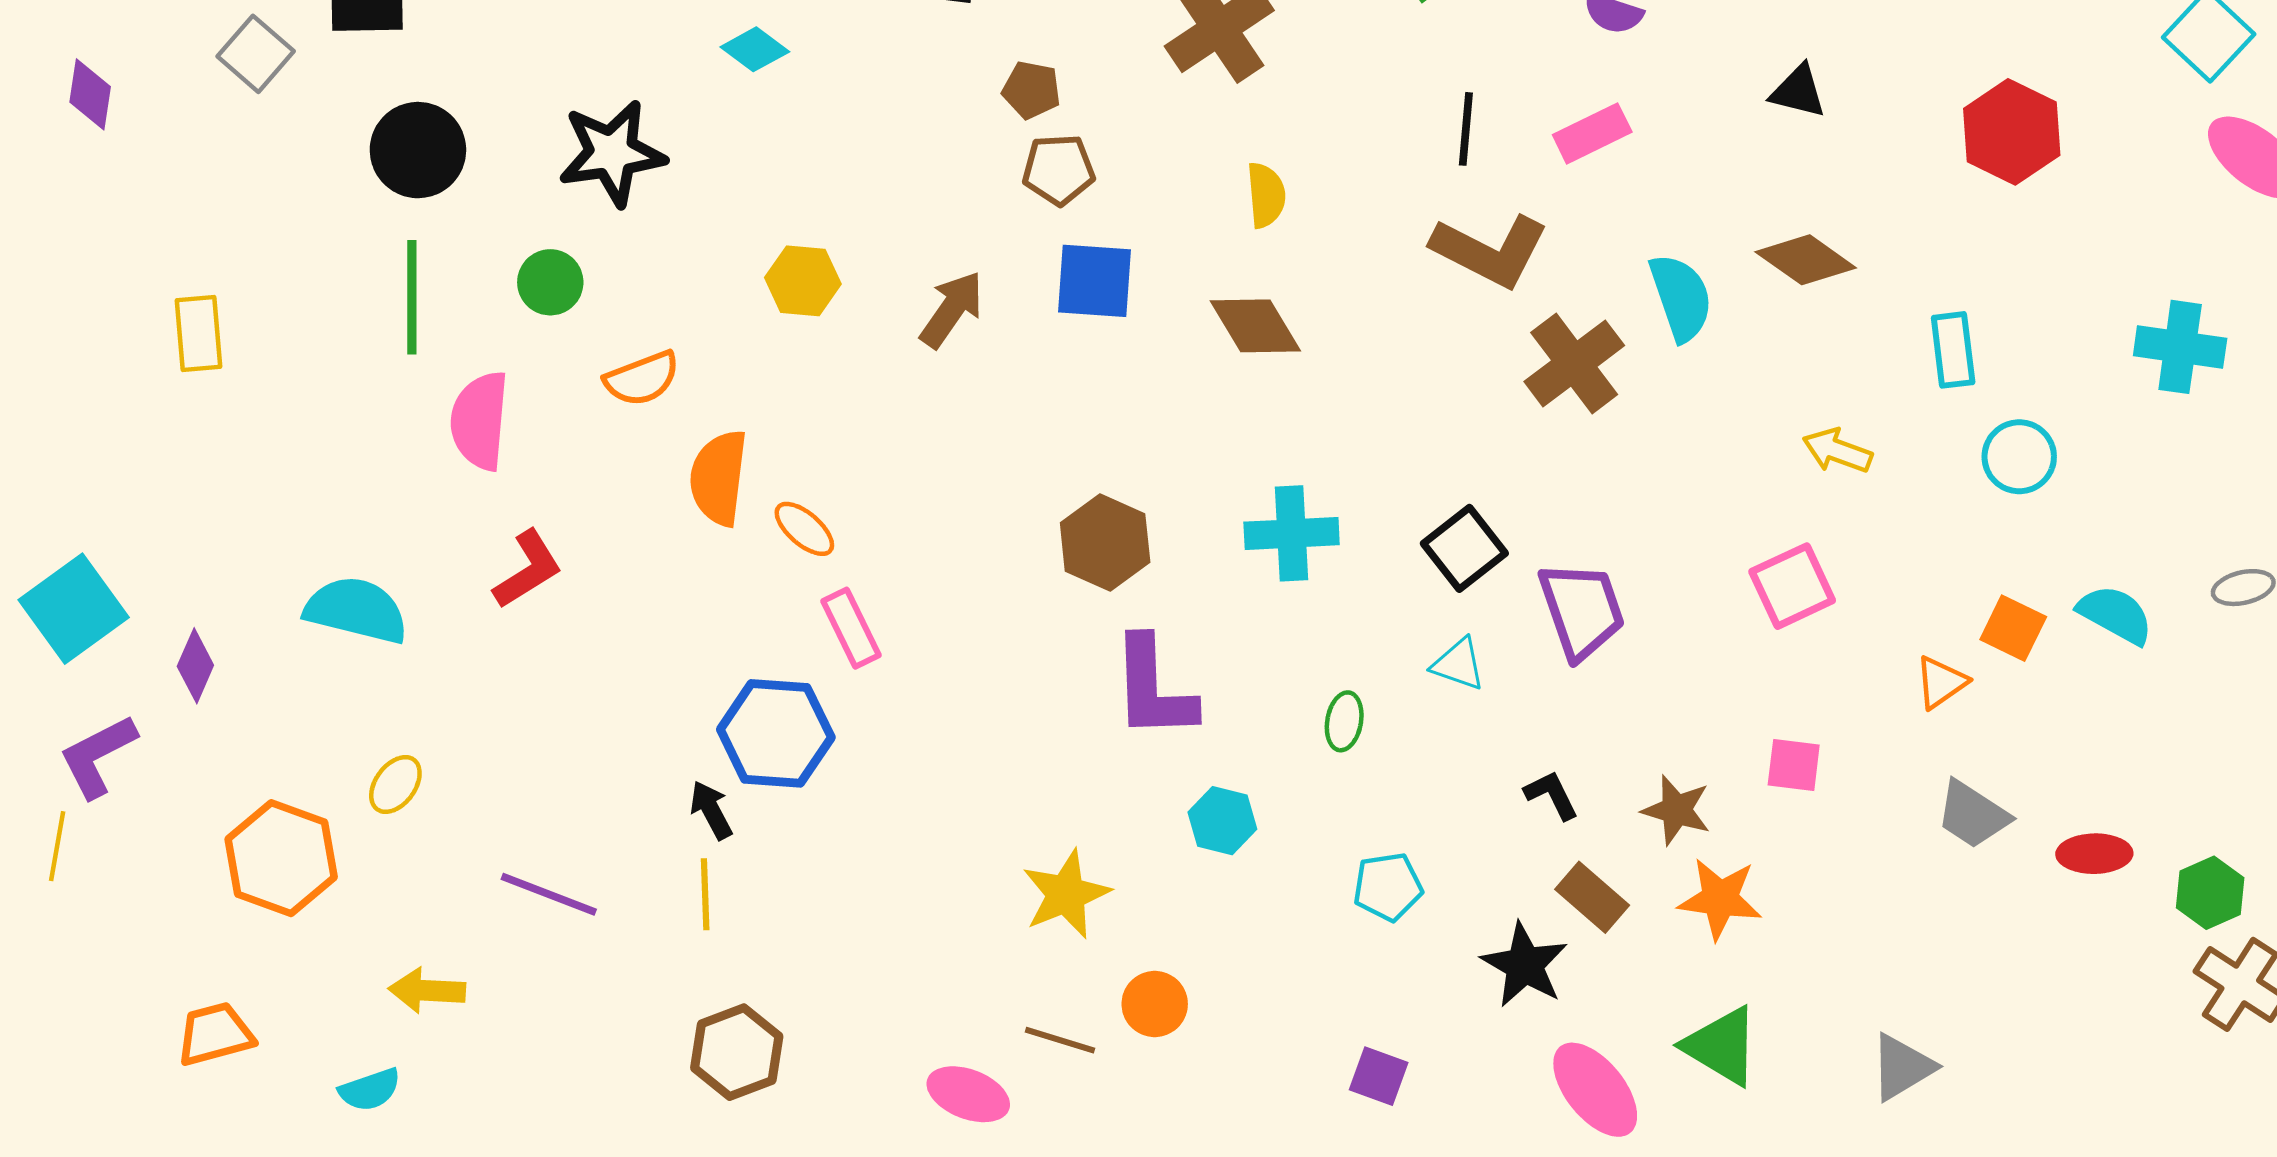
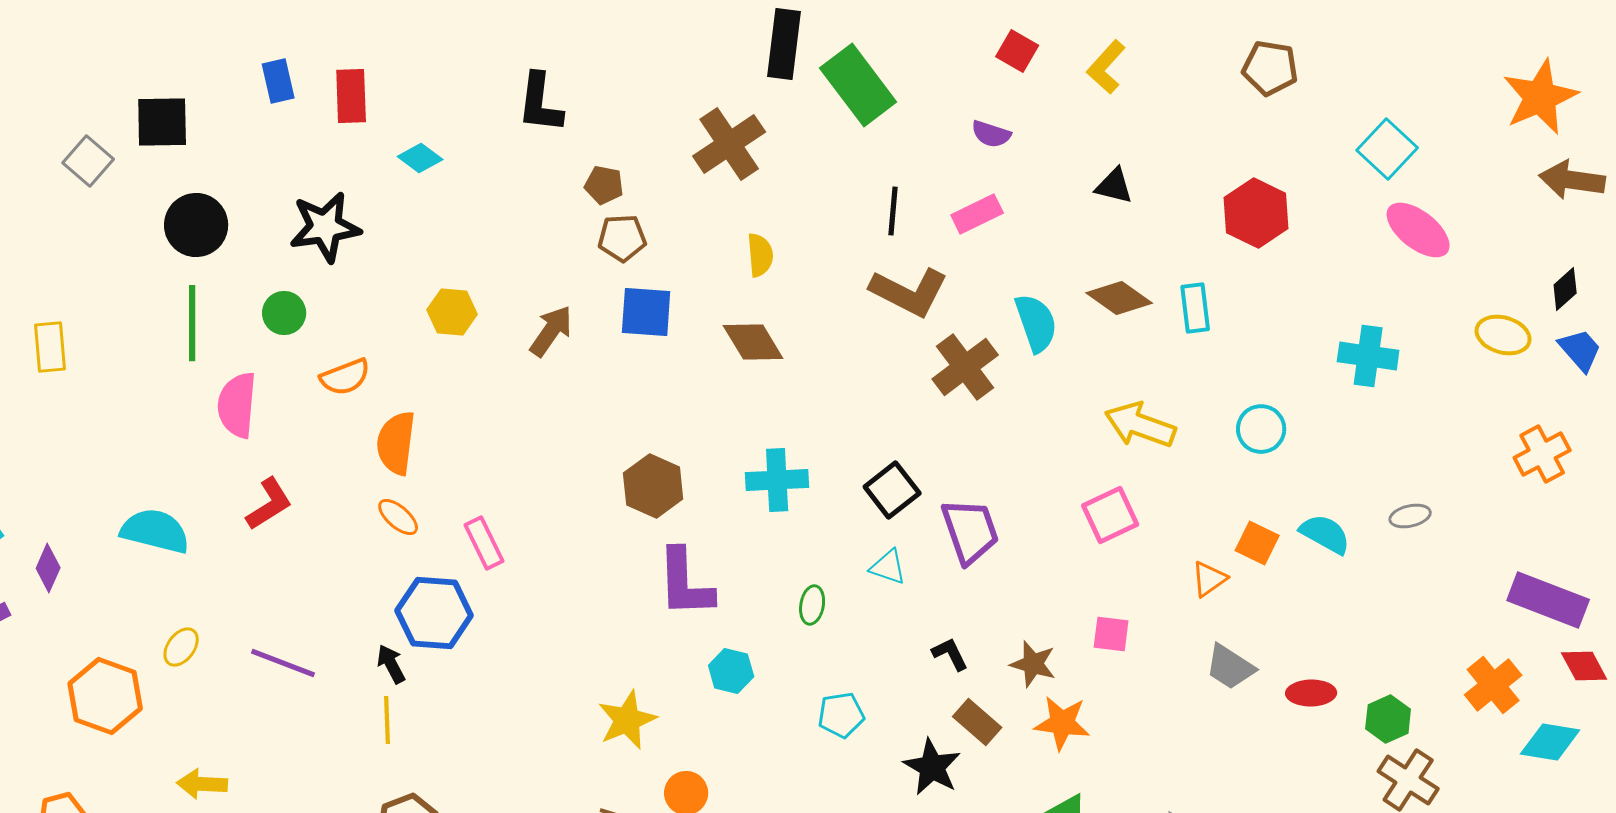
cyan rectangle: (1953, 350) -> (1195, 308), moved
yellow arrow: (1837, 451) -> (1140, 425), size x1.5
orange ellipse: (804, 529) -> (398, 517), moved
purple line: (549, 894) -> (283, 663), moved

